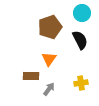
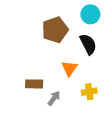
orange triangle: (49, 59) -> (69, 68), moved

